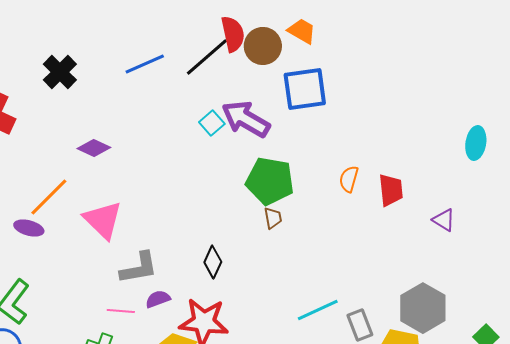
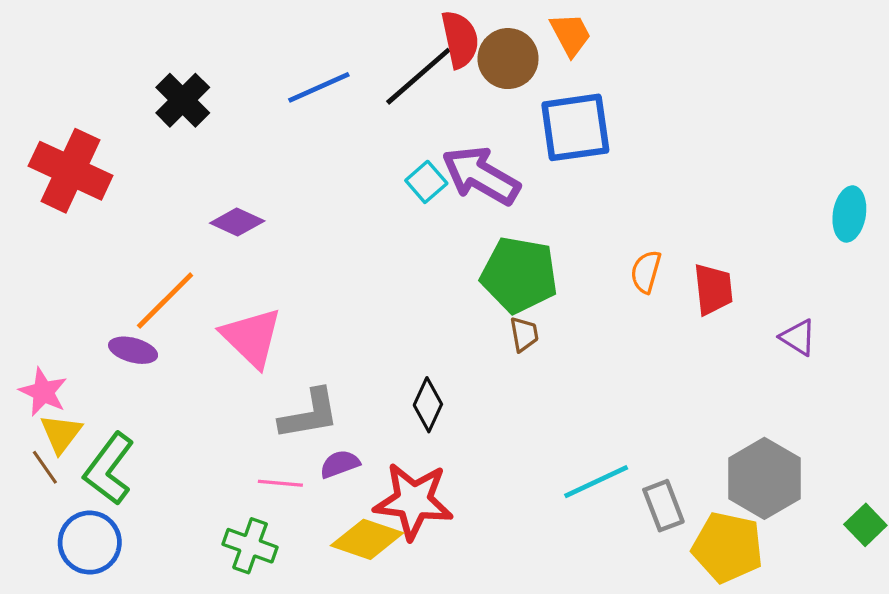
orange trapezoid: (302, 31) -> (571, 34), turned 32

